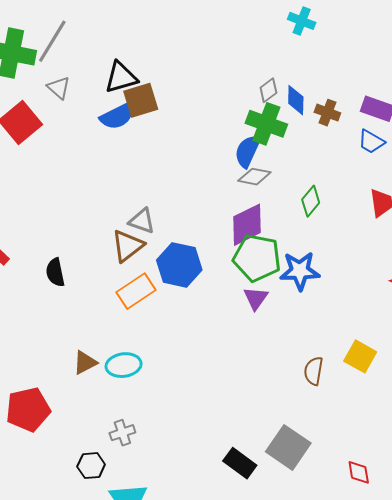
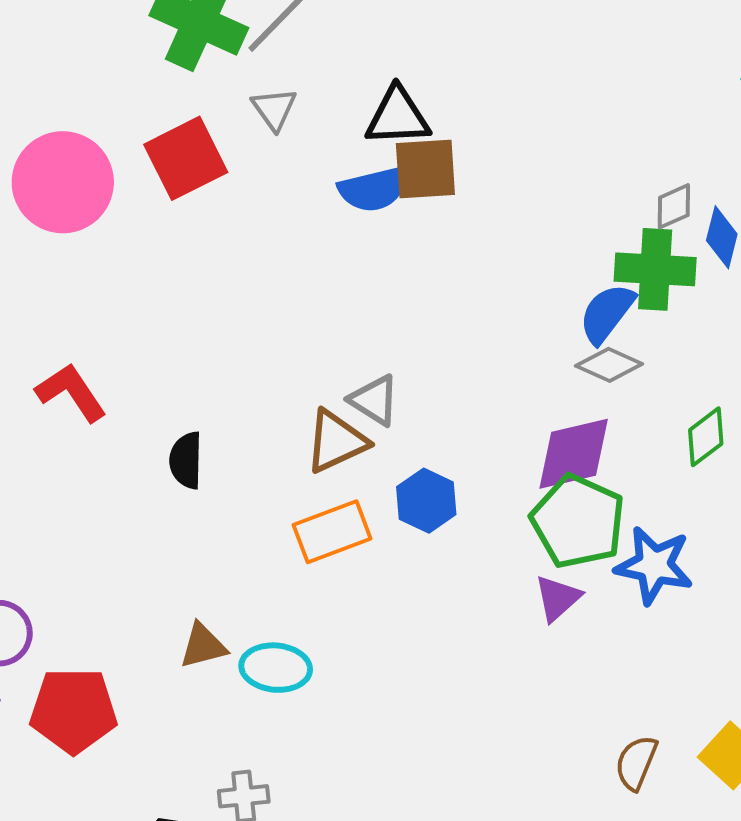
green cross: (266, 124) -> (655, 269), turned -30
blue hexagon: (179, 265) -> (426, 501), size x0.7

